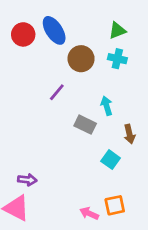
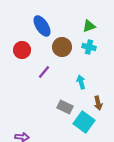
red circle: (23, 34) -> (22, 50), moved
gray rectangle: (85, 125) -> (65, 107), moved
cyan square: (111, 160) -> (84, 122), size x1.5

